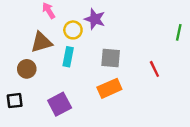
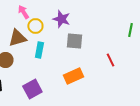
yellow circle: (73, 30) -> (35, 26), moved
gray square: (111, 58) -> (74, 41), moved

